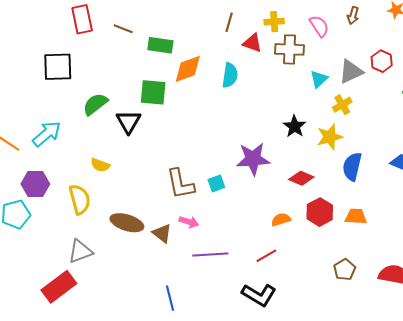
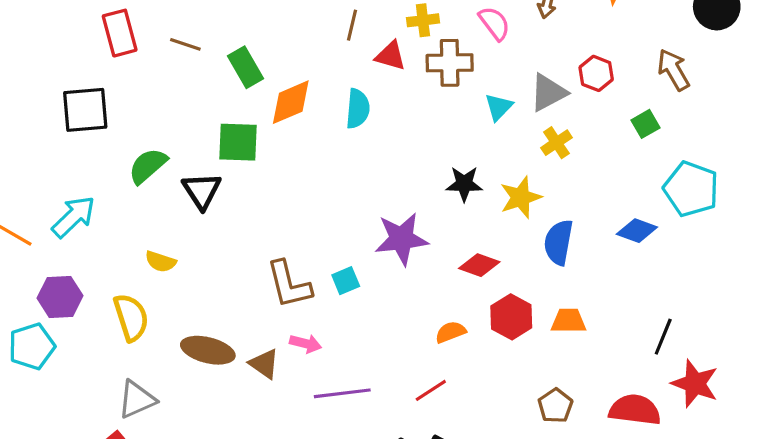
green rectangle: (160, 45) -> (246, 67), turned 55
yellow cross: (342, 105) -> (556, 143), moved
black star: (295, 126) -> (464, 184), turned -30

